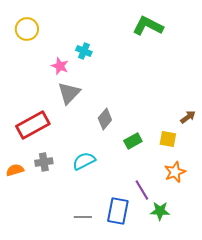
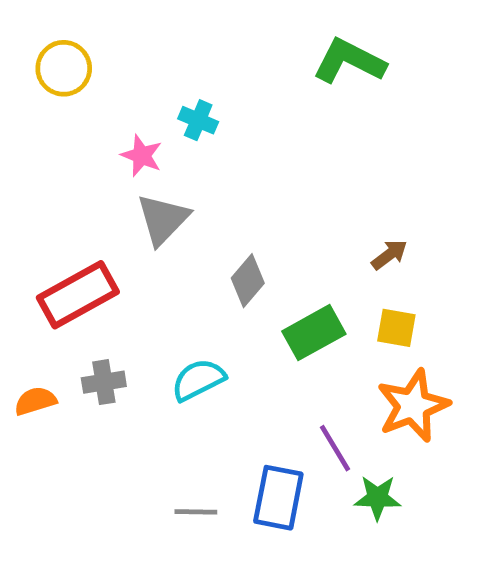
brown arrow: (188, 117) -> (389, 255), moved
green rectangle: (133, 141) -> (314, 333), size x1.4
orange star: (175, 172) -> (413, 406), size x1.4

